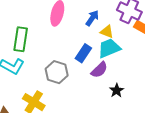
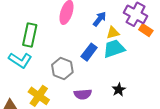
yellow triangle: (107, 32) -> (113, 33), turned -40
purple semicircle: (99, 70) -> (83, 94), moved, turned 36

